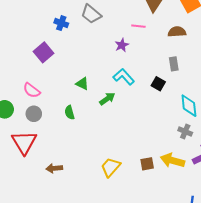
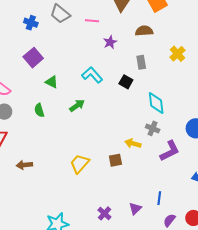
pink line: (138, 26) -> (92, 21), moved
purple star: (122, 45) -> (110, 42), moved
purple square: (43, 52) -> (33, 58), moved
green arrow: (107, 99) -> (77, 106), moved
yellow arrow: (172, 160) -> (133, 143), moved, size x0.7

